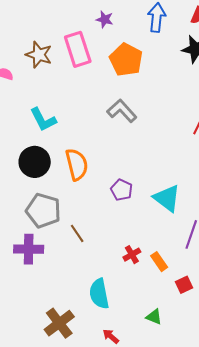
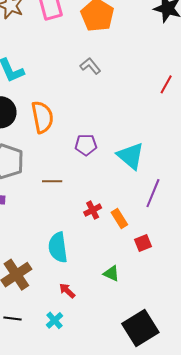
gray L-shape: (122, 111) -> (90, 66), size x0.7
purple pentagon: (122, 190) -> (86, 145), turned -30
brown line: (77, 233) -> (52, 181), moved, turned -60

